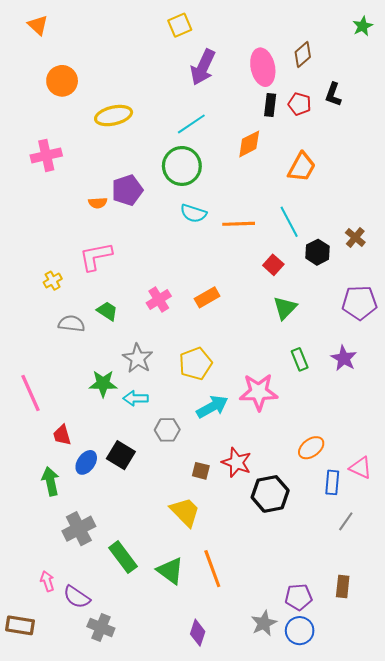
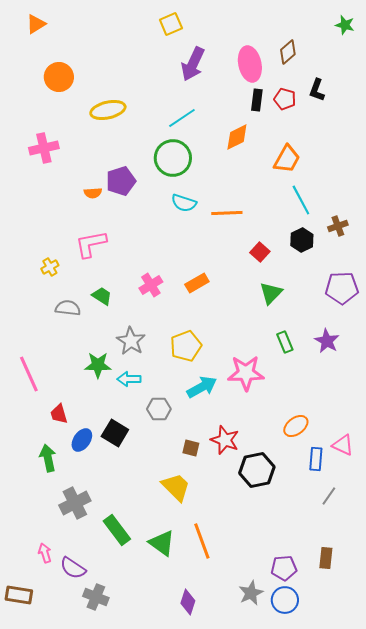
orange triangle: (38, 25) -> (36, 24), turned 45
green star: (363, 26) -> (345, 25), turned -30
cyan line: (289, 222) -> (301, 200), moved
brown cross: (355, 237) -> (338, 226), turned 30

